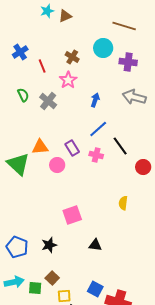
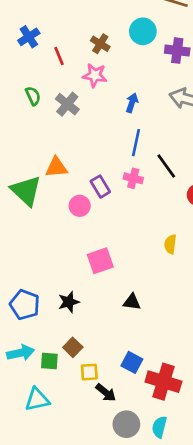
pink star: (68, 80) -> (95, 75), turned -30
blue line: (98, 129) -> (136, 143), turned -36
purple rectangle: (72, 148) -> (100, 187), moved
pink circle: (57, 165) -> (80, 206), moved

